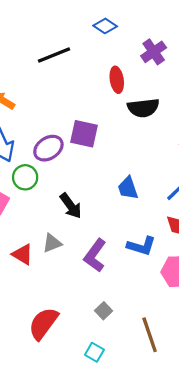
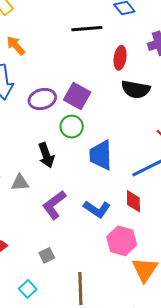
black line: (54, 55) -> (87, 29), moved
green circle: (25, 177) -> (72, 127), moved
blue trapezoid: (128, 188) -> (101, 155), size x1.4

